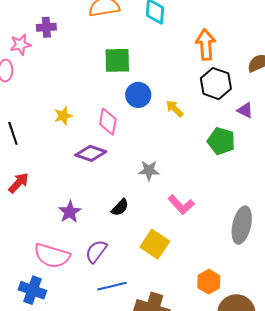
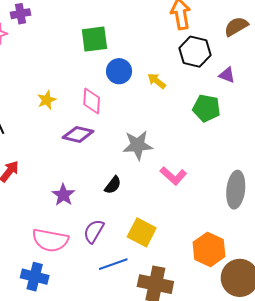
gray star: (149, 170) -> (138, 145), size x1.4
yellow square: (155, 244) -> (142, 232), moved
orange hexagon: (209, 282) -> (209, 249), size x1.4

